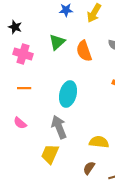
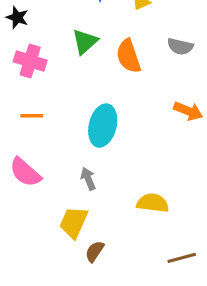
pink semicircle: (20, 123) -> (25, 172), size x1.5
gray arrow: (59, 127) -> (88, 179), size x0.6
brown semicircle: (89, 168) -> (95, 251), moved

